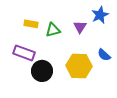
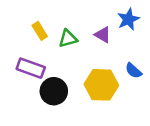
yellow rectangle: (31, 24) -> (40, 31), turned 48
purple triangle: (80, 27) -> (103, 35), turned -32

